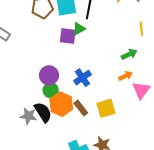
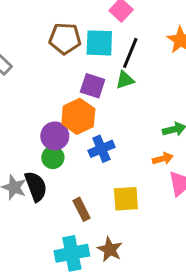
green triangle: (79, 29) -> (125, 80), moved
orange hexagon: (61, 104) -> (78, 116), moved
brown rectangle: (81, 108) -> (82, 209), moved

